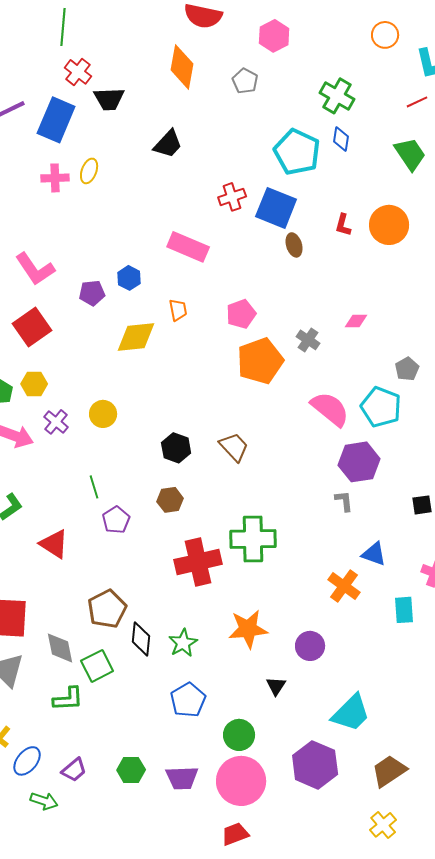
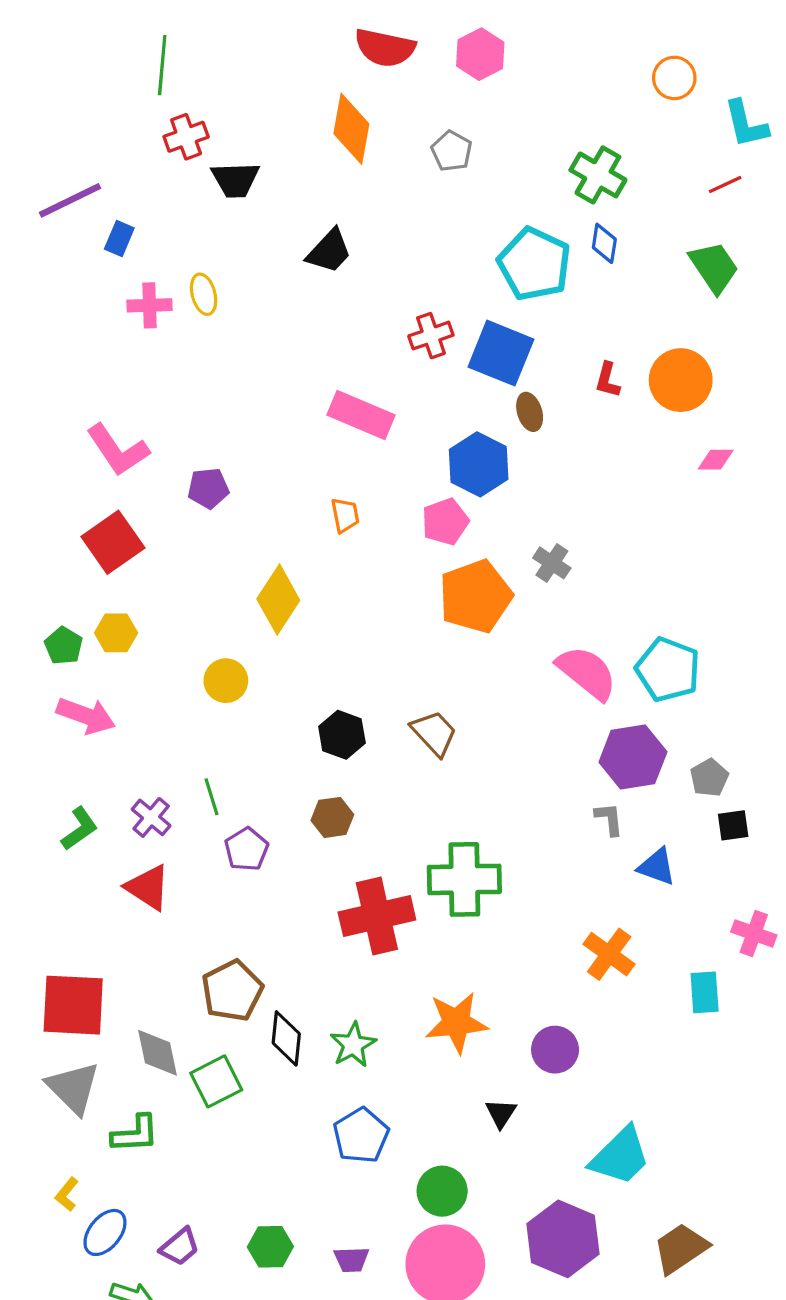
pink hexagon: (274, 36) -> (480, 54), moved
red cross: (78, 72) -> (186, 137), turned 32
blue rectangle: (56, 120) -> (119, 239), moved, size x0.5
yellow ellipse: (89, 171) -> (204, 294), turned -35
blue hexagon: (129, 278) -> (479, 464), moved, size x1.6
pink diamond: (356, 321) -> (716, 460), moved
yellow diamond: (136, 337) -> (278, 600), moved, turned -51
gray pentagon: (407, 369) -> (709, 778), moved
purple cross: (56, 422) -> (151, 817), moved
blue triangle: (374, 554) -> (657, 867), moved
green L-shape: (68, 699) -> (135, 1134), moved
purple trapezoid: (182, 778) -> (351, 1260), size x0.7

